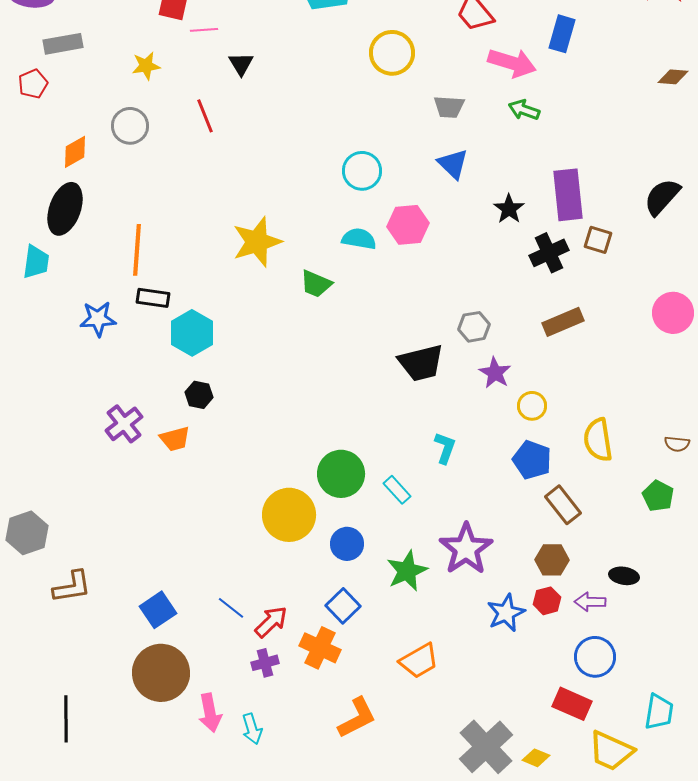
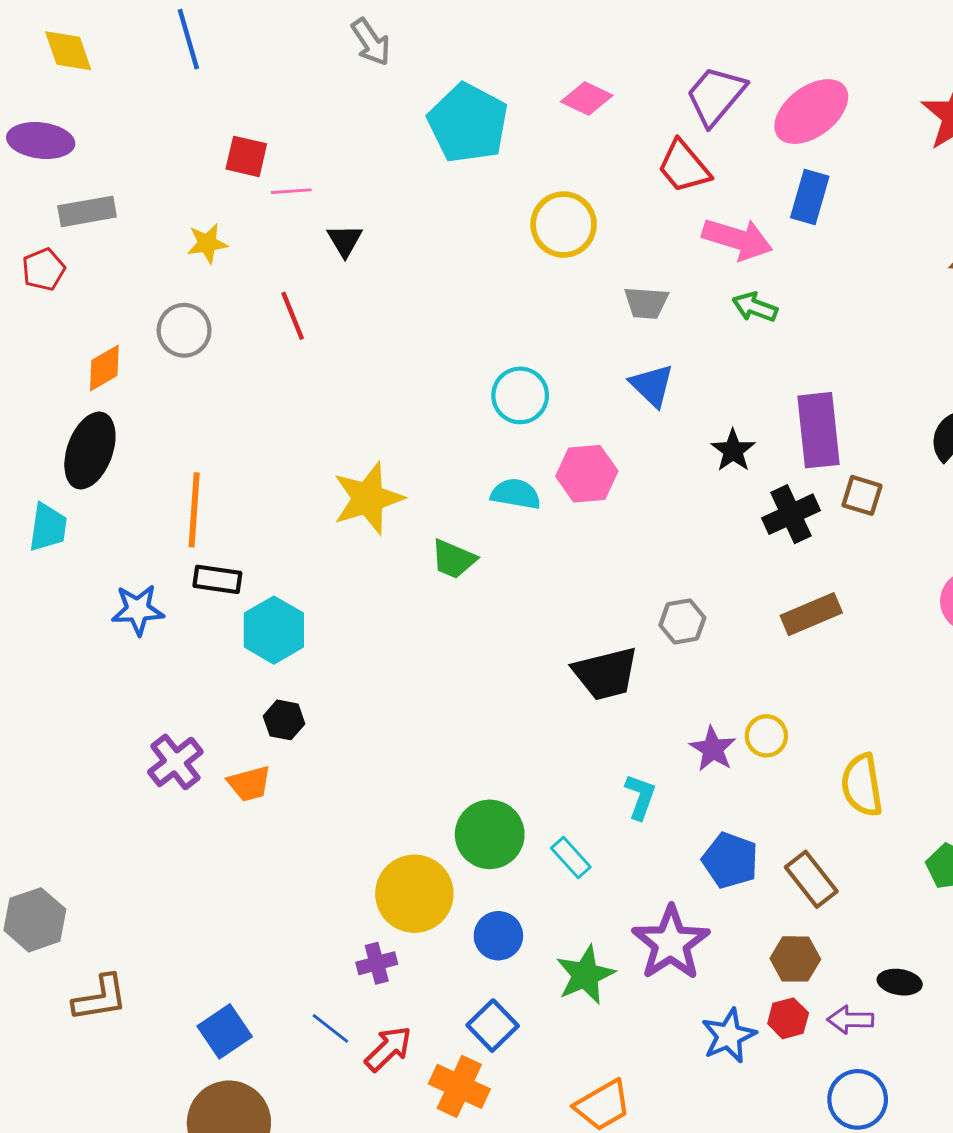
purple star: (495, 373) -> (713, 749), moved
blue pentagon: (532, 460) -> (730, 860), moved
purple cross: (265, 663) -> (377, 963), moved

